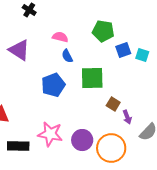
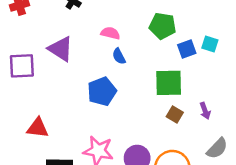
cyan square: (142, 55) -> (210, 44), moved
green square: (92, 78) -> (169, 83), moved
purple arrow: (127, 117) -> (205, 111), moved

